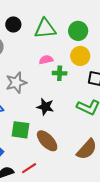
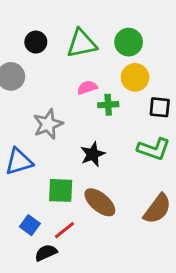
black star: (45, 107) -> (93, 154), turned -30
red line: (29, 168) -> (64, 230), moved

